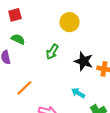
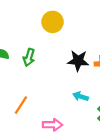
green arrow: (52, 52) -> (29, 57), moved

